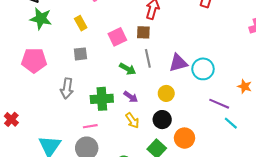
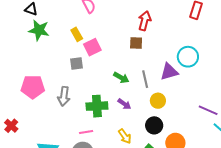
pink square: (117, 37) -> (92, 47), moved
gray line: (148, 58) -> (145, 79), moved
pink pentagon: (34, 60) -> (33, 87), moved
cyan circle: (203, 69) -> (188, 57), moved
yellow arrow: (132, 120) -> (125, 136), moved

